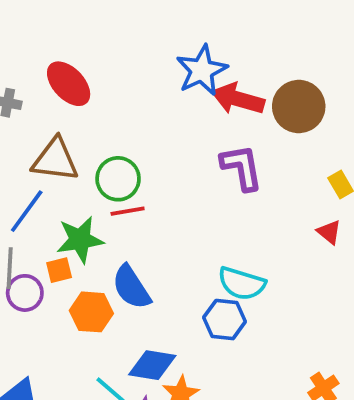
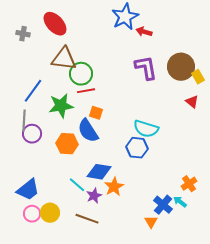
red arrow: (238, 99) -> (144, 32), size x0.6
brown circle: (299, 107) -> (181, 67), moved
brown triangle: (55, 160) -> (64, 59), moved
orange square: (59, 270) -> (96, 113), moved, turned 32

